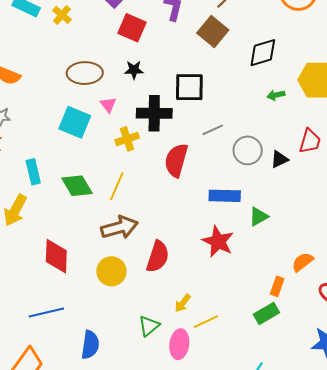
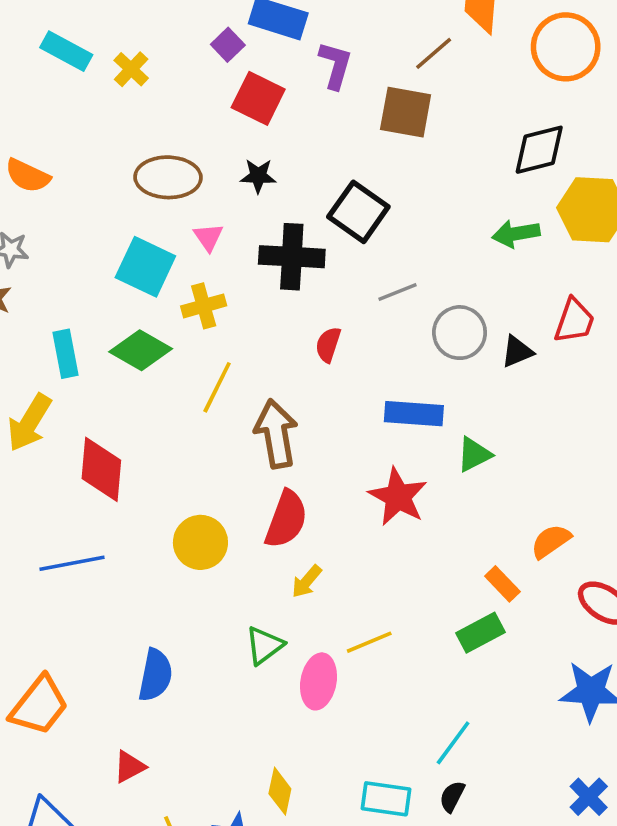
brown square: (213, 32) -> (406, 112), turned -32
black diamond: (263, 53) -> (539, 150), moved
black square: (189, 87) -> (358, 212), turned 32
green arrow: (276, 95) -> (516, 234), size x1.4
yellow cross: (127, 139) -> (204, 306), moved
red semicircle: (176, 160) -> (328, 345), size x0.6
green diamond: (77, 186) -> (141, 350), moved, turned -32
brown arrow: (119, 227) -> (276, 434), moved, turned -87
red diamond: (56, 256) -> (101, 469), moved
orange rectangle: (277, 286) -> (502, 584), turned -66
yellow arrow: (183, 303) -> (307, 581), moved
blue line: (46, 312) -> (72, 563), moved

